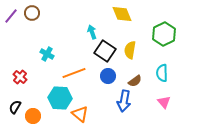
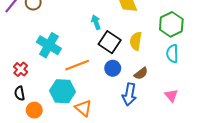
cyan cross: (47, 54) -> (49, 45), size x1.6
cyan semicircle: (162, 73) -> (172, 54), moved
black semicircle: (15, 107) -> (20, 93), moved, turned -40

